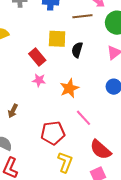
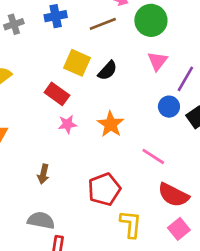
yellow square: (57, 39) -> (77, 63), turned 36
black semicircle: (77, 50) -> (108, 70), turned -140
pink line: (84, 118) -> (153, 156), moved

